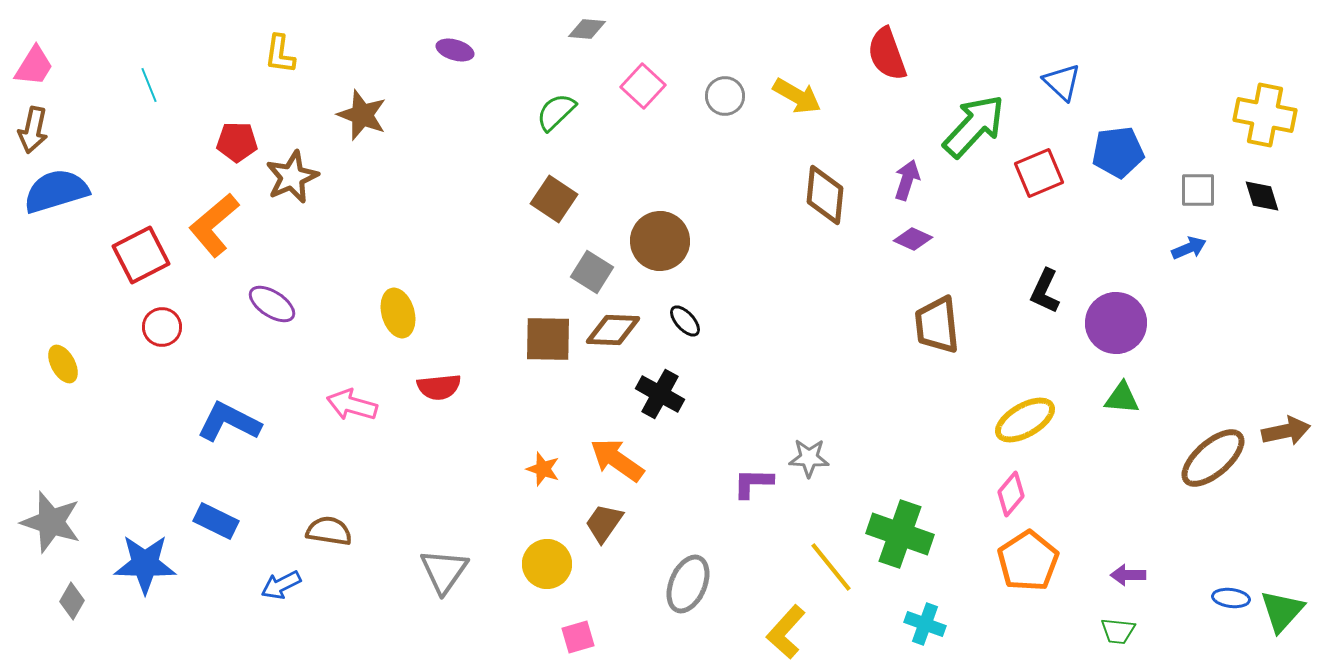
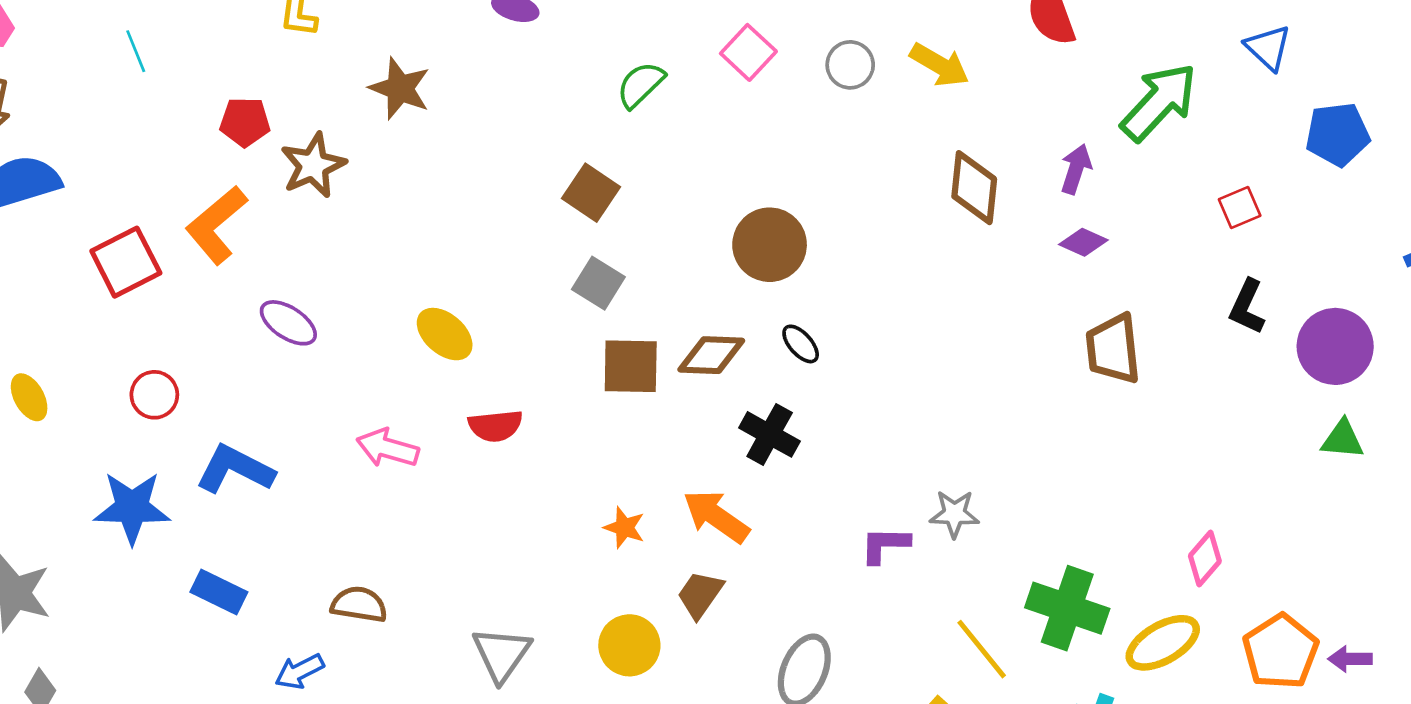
red square: (1039, 173) -> (1240, 208), moved, size x0.7
brown square: (554, 199) -> (591, 193), moved
gray square: (592, 272) -> (598, 283), moved
yellow ellipse: (398, 313) -> (445, 334), turned -33
red circle: (162, 327) -> (154, 395), moved
yellow ellipse: (1025, 420) -> (1163, 643), moved
orange pentagon: (1028, 561) -> (1281, 652), moved
blue star: (145, 564) -> (132, 508), moved

